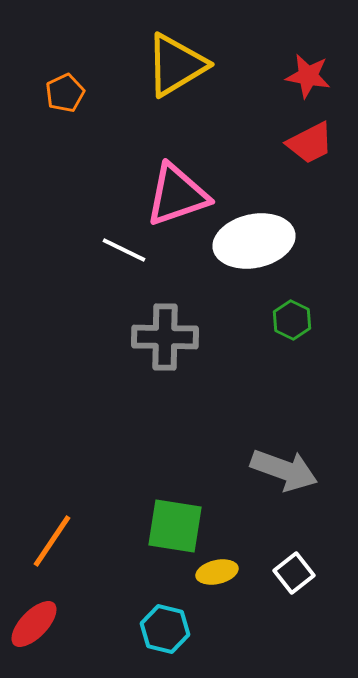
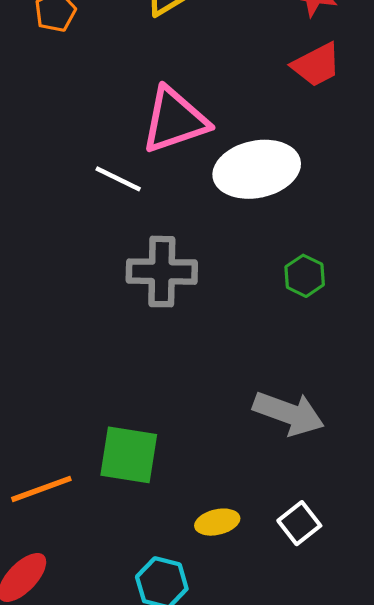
green hexagon: (292, 320) -> (305, 276), moved
green square: (175, 526) -> (129, 455), moved
orange line: (52, 541) -> (41, 489), turned 36

